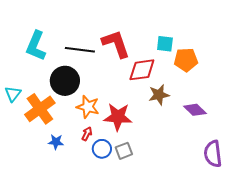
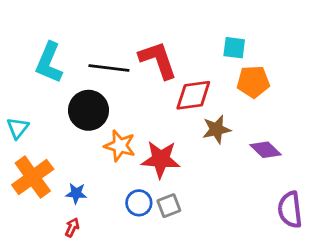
cyan square: (165, 44) -> (234, 48), moved
orange cross: (40, 109) -> (33, 177), moved
red arrow: (87, 134) -> (72, 227), moved

